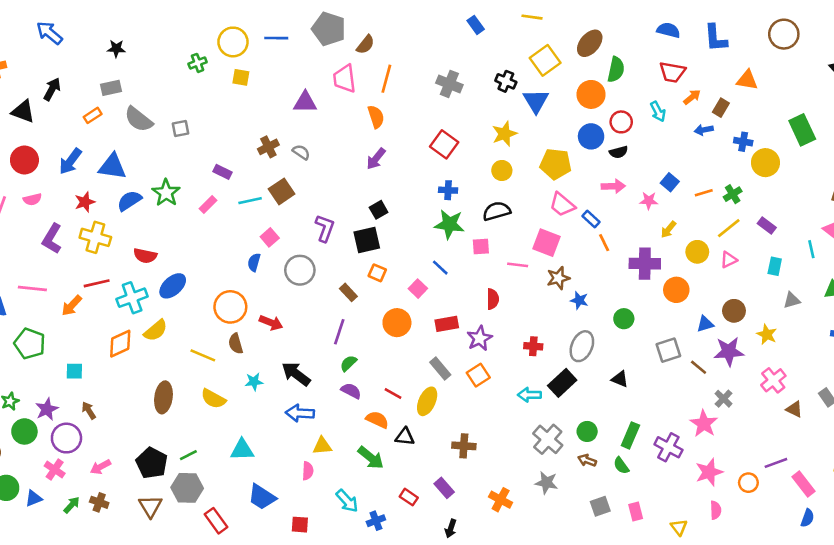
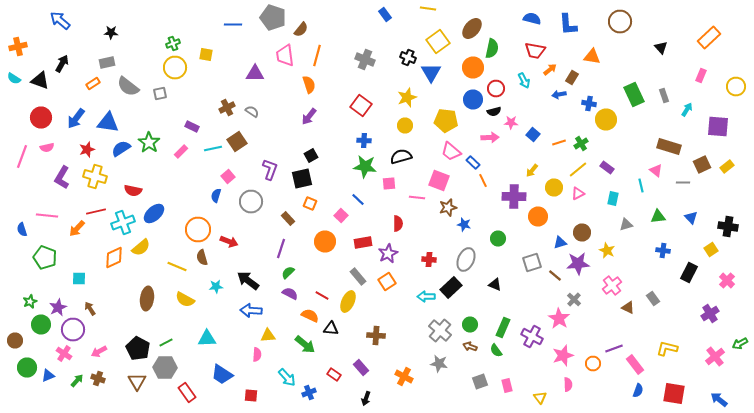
yellow circle: (233, 42) -> (175, 68), moved
pink star: (649, 201) -> (511, 122), moved

